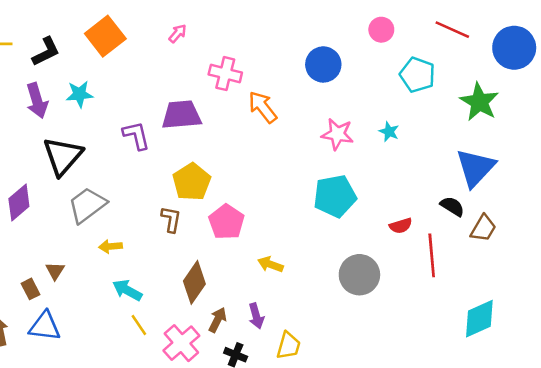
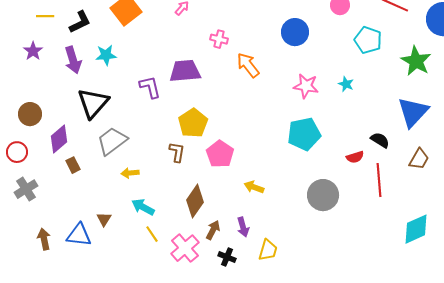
pink cross: (225, 74) -> (219, 39), size x0.7
black semicircle: (452, 206) -> (380, 140), moved
brown triangle: (55, 271) -> (104, 219), moved
brown rectangle: (31, 289) -> (73, 165), moved

